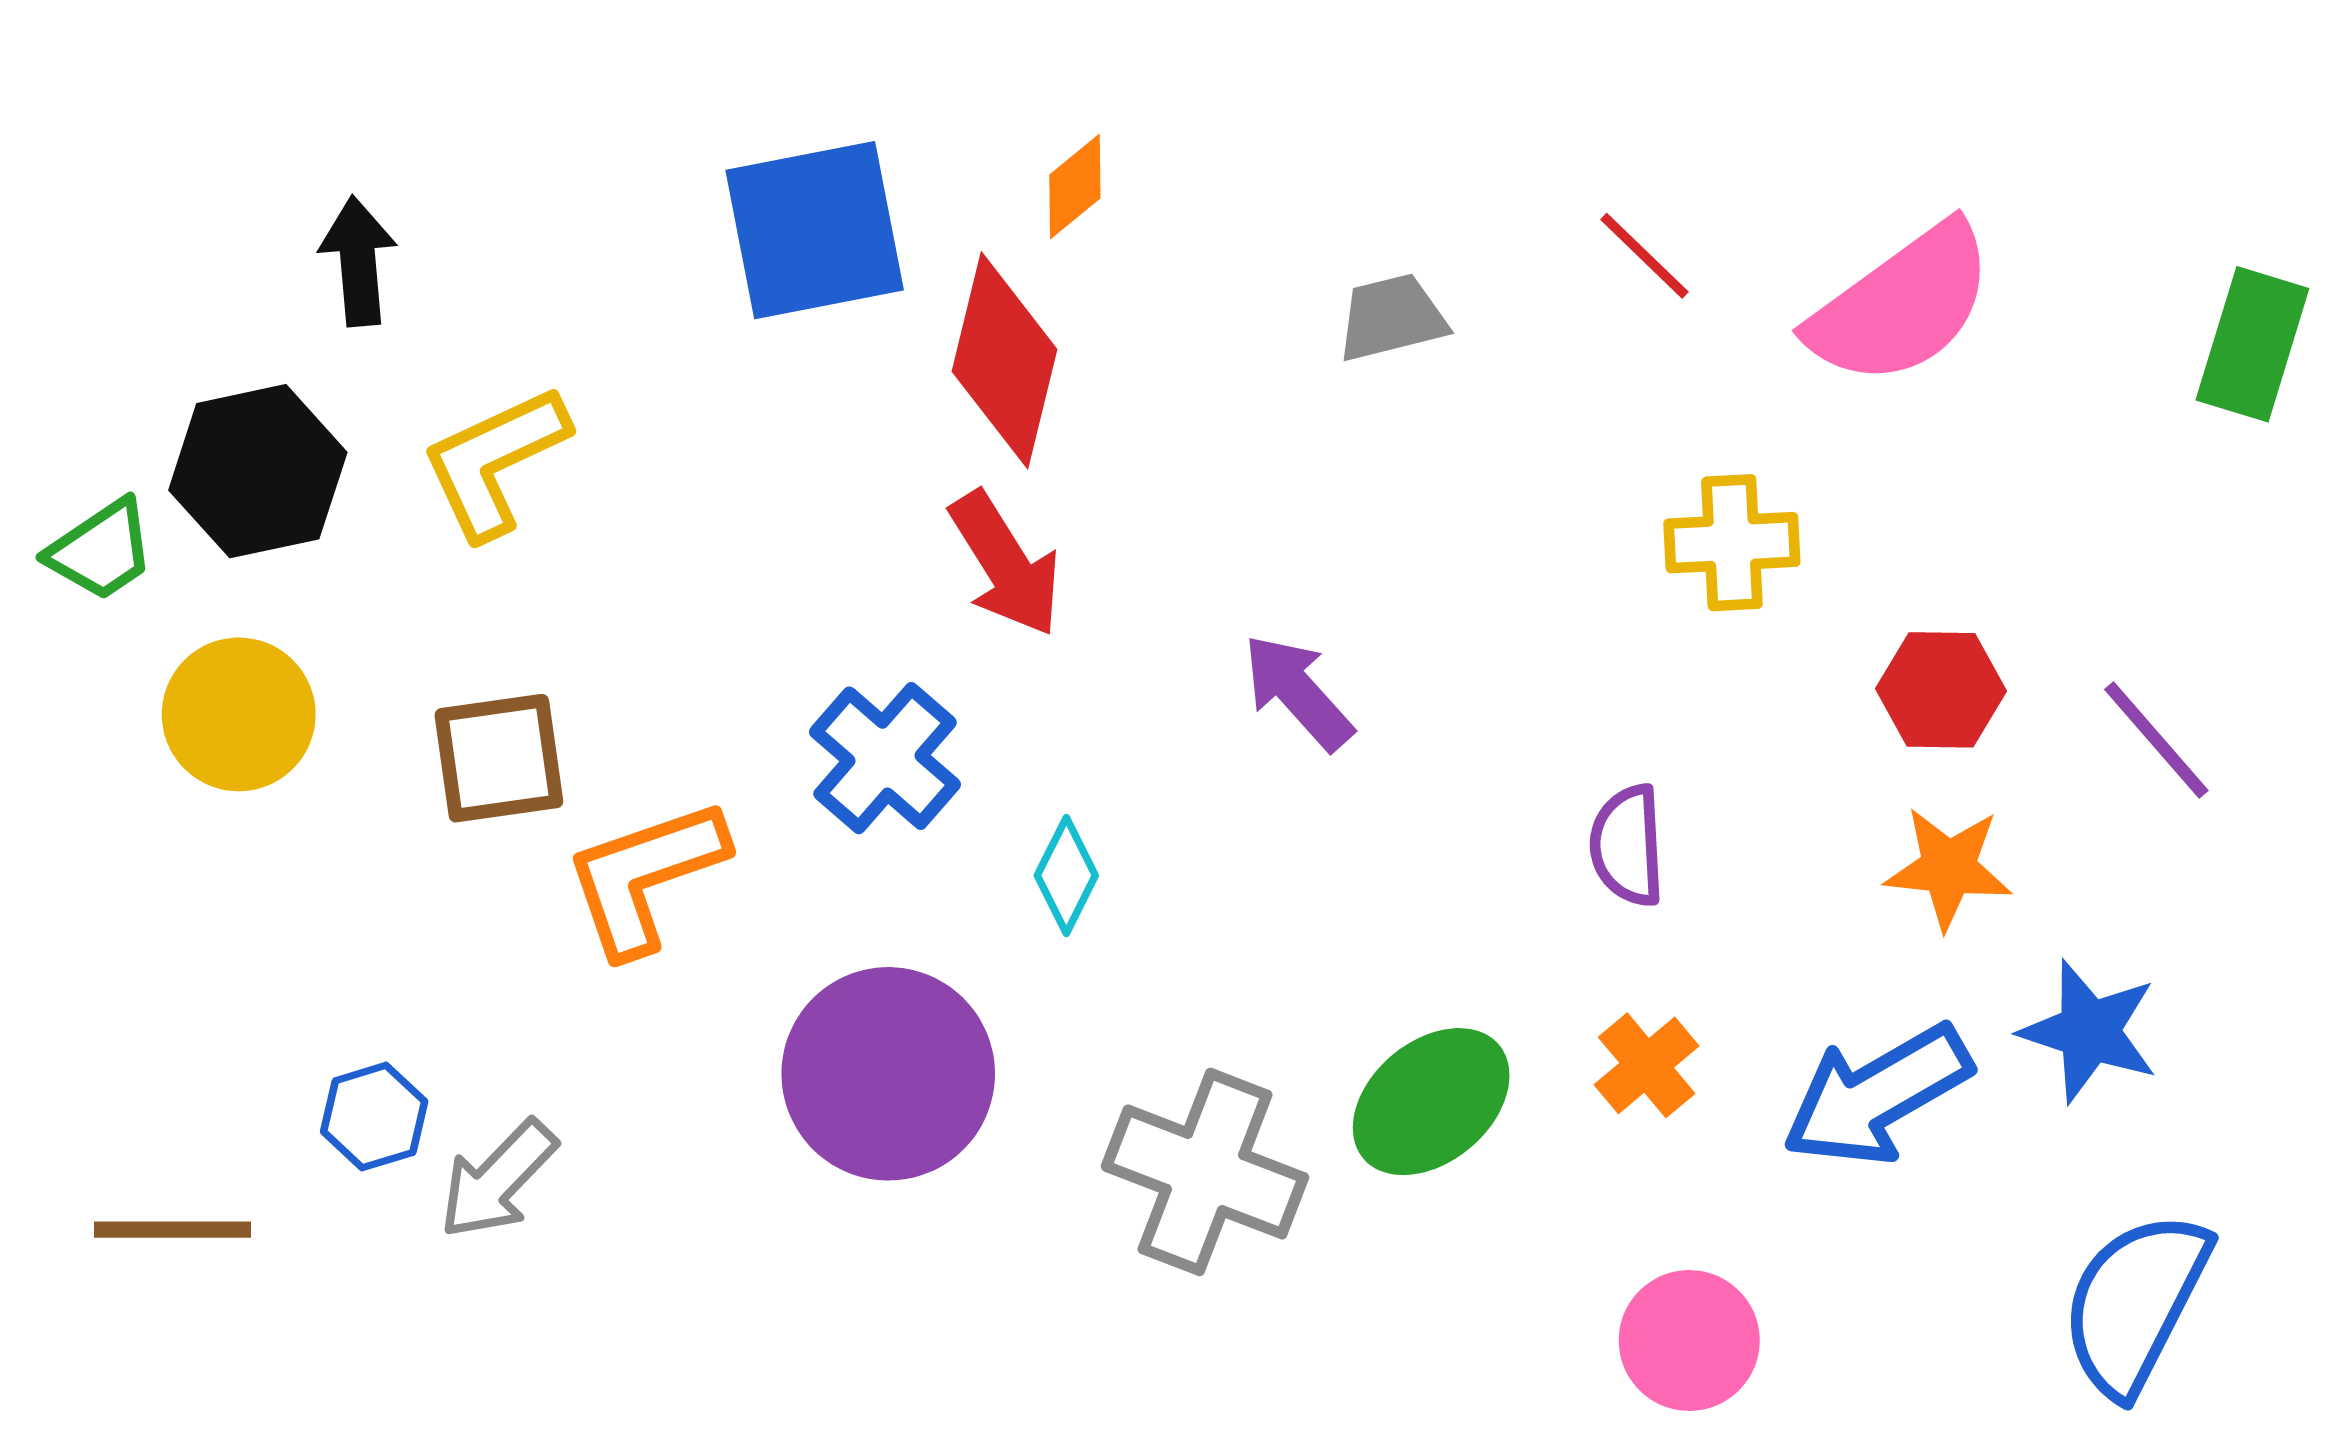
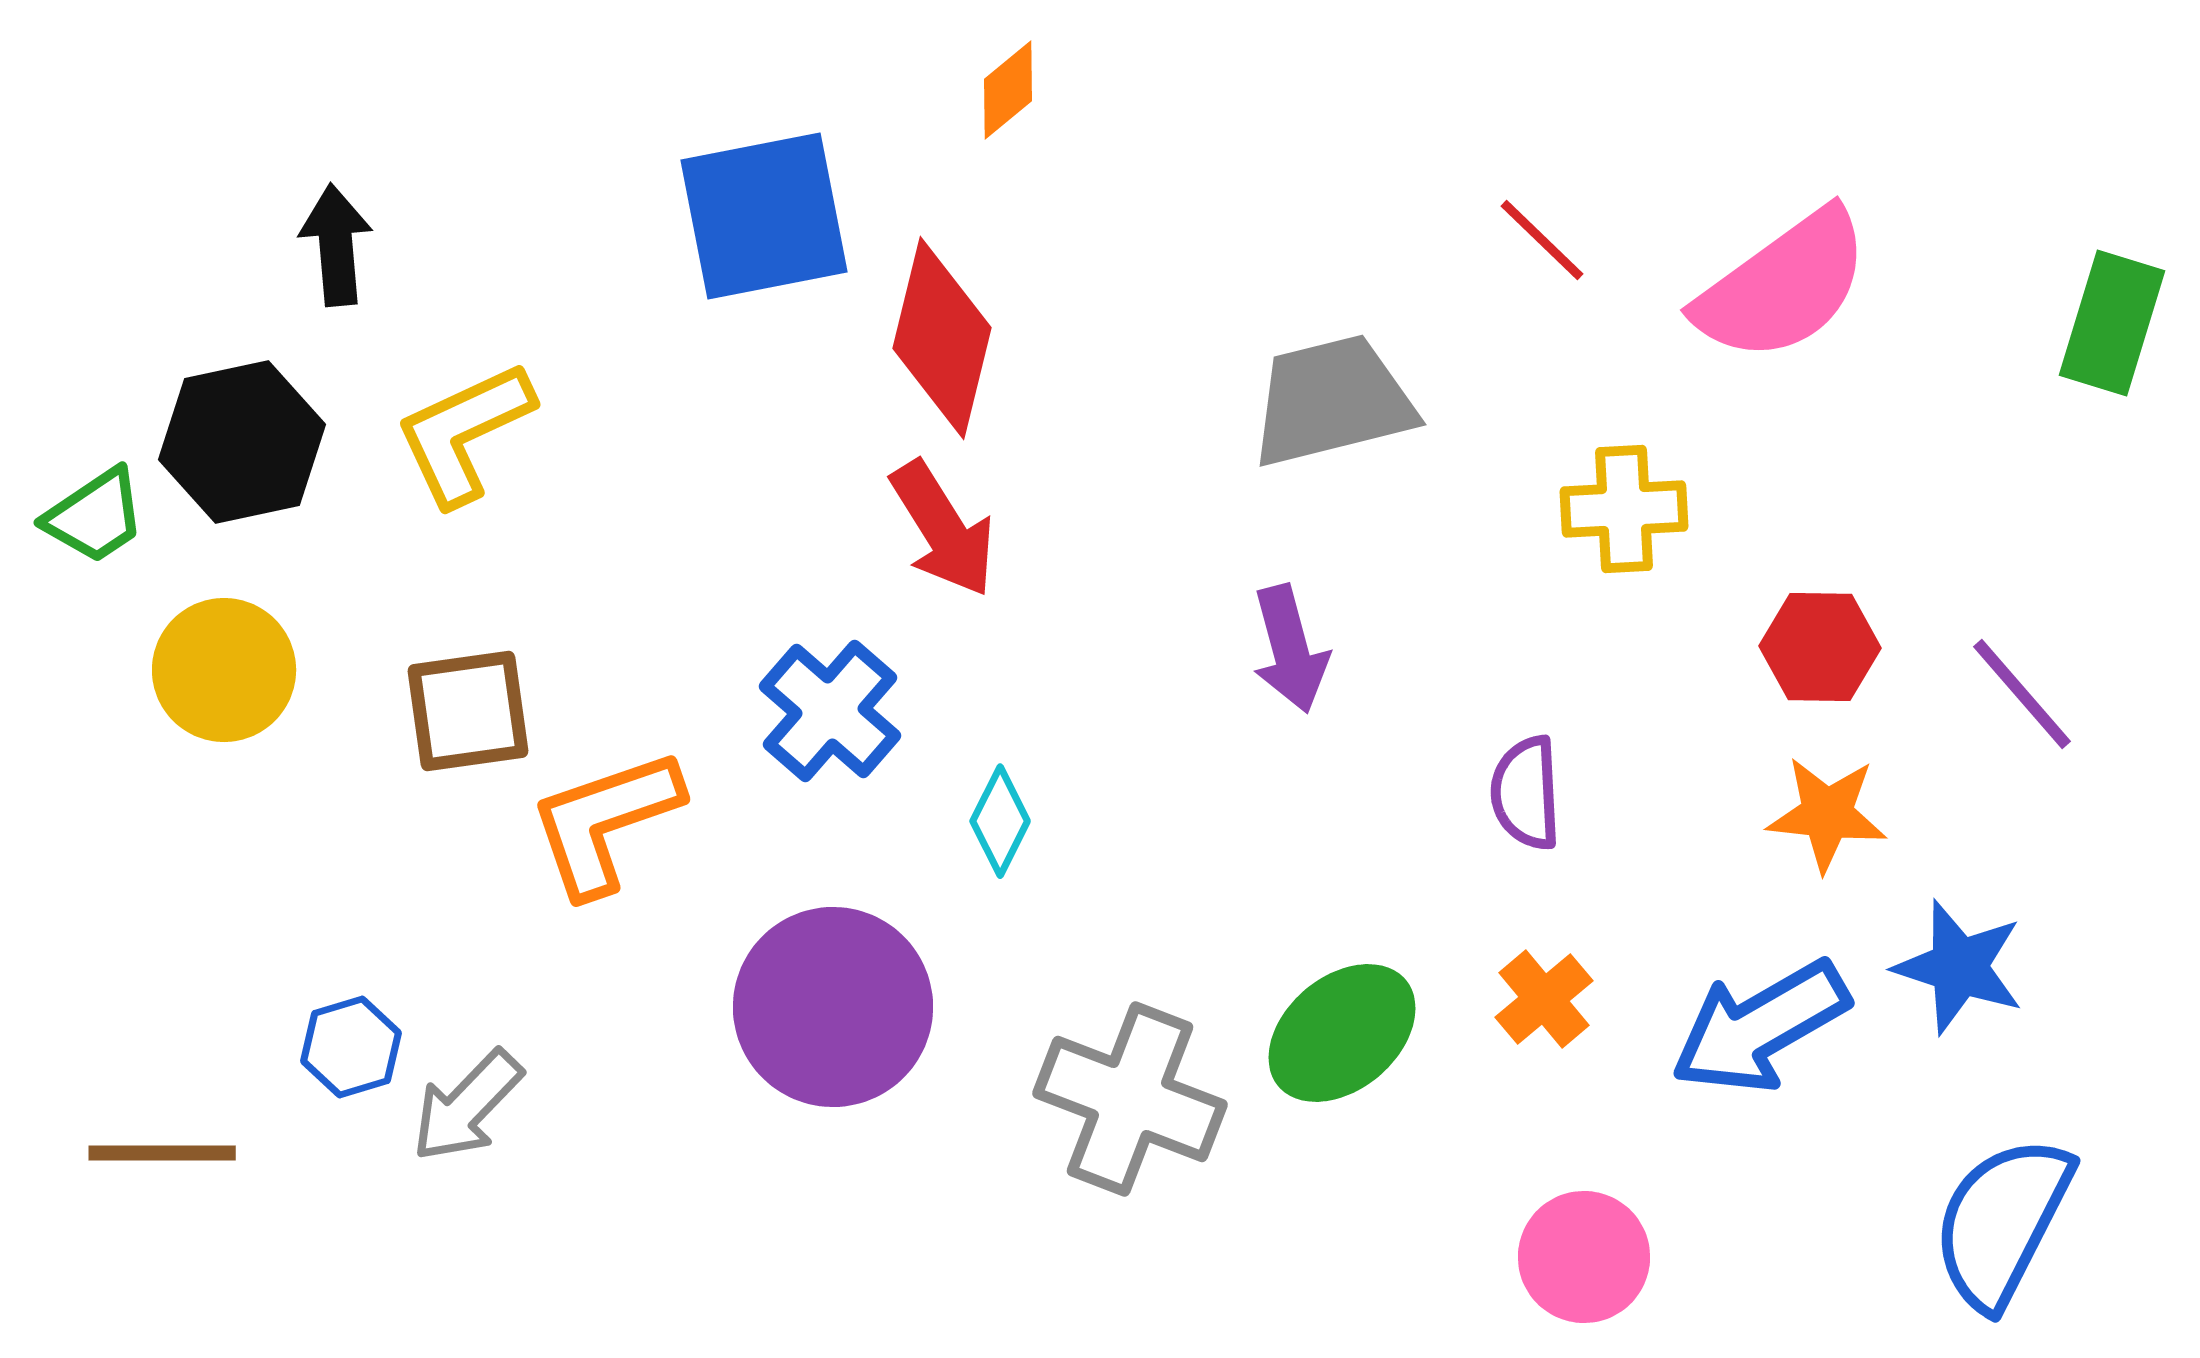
orange diamond: (1075, 186) -> (1008, 90), moved
gray trapezoid: (1392, 318) -> (1332, 401), moved, size x1.6
purple arrow: (1298, 692) -> (1290, 649), moved, turned -153

